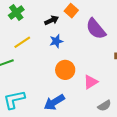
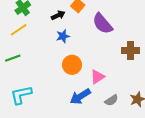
yellow line: (22, 42) -> (19, 30), moved
blue arrow: (54, 102) -> (80, 97), moved

